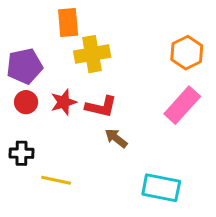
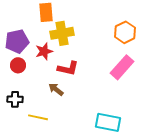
red star: (64, 102) -> (44, 51), moved
brown arrow: (116, 138) -> (56, 89), moved

